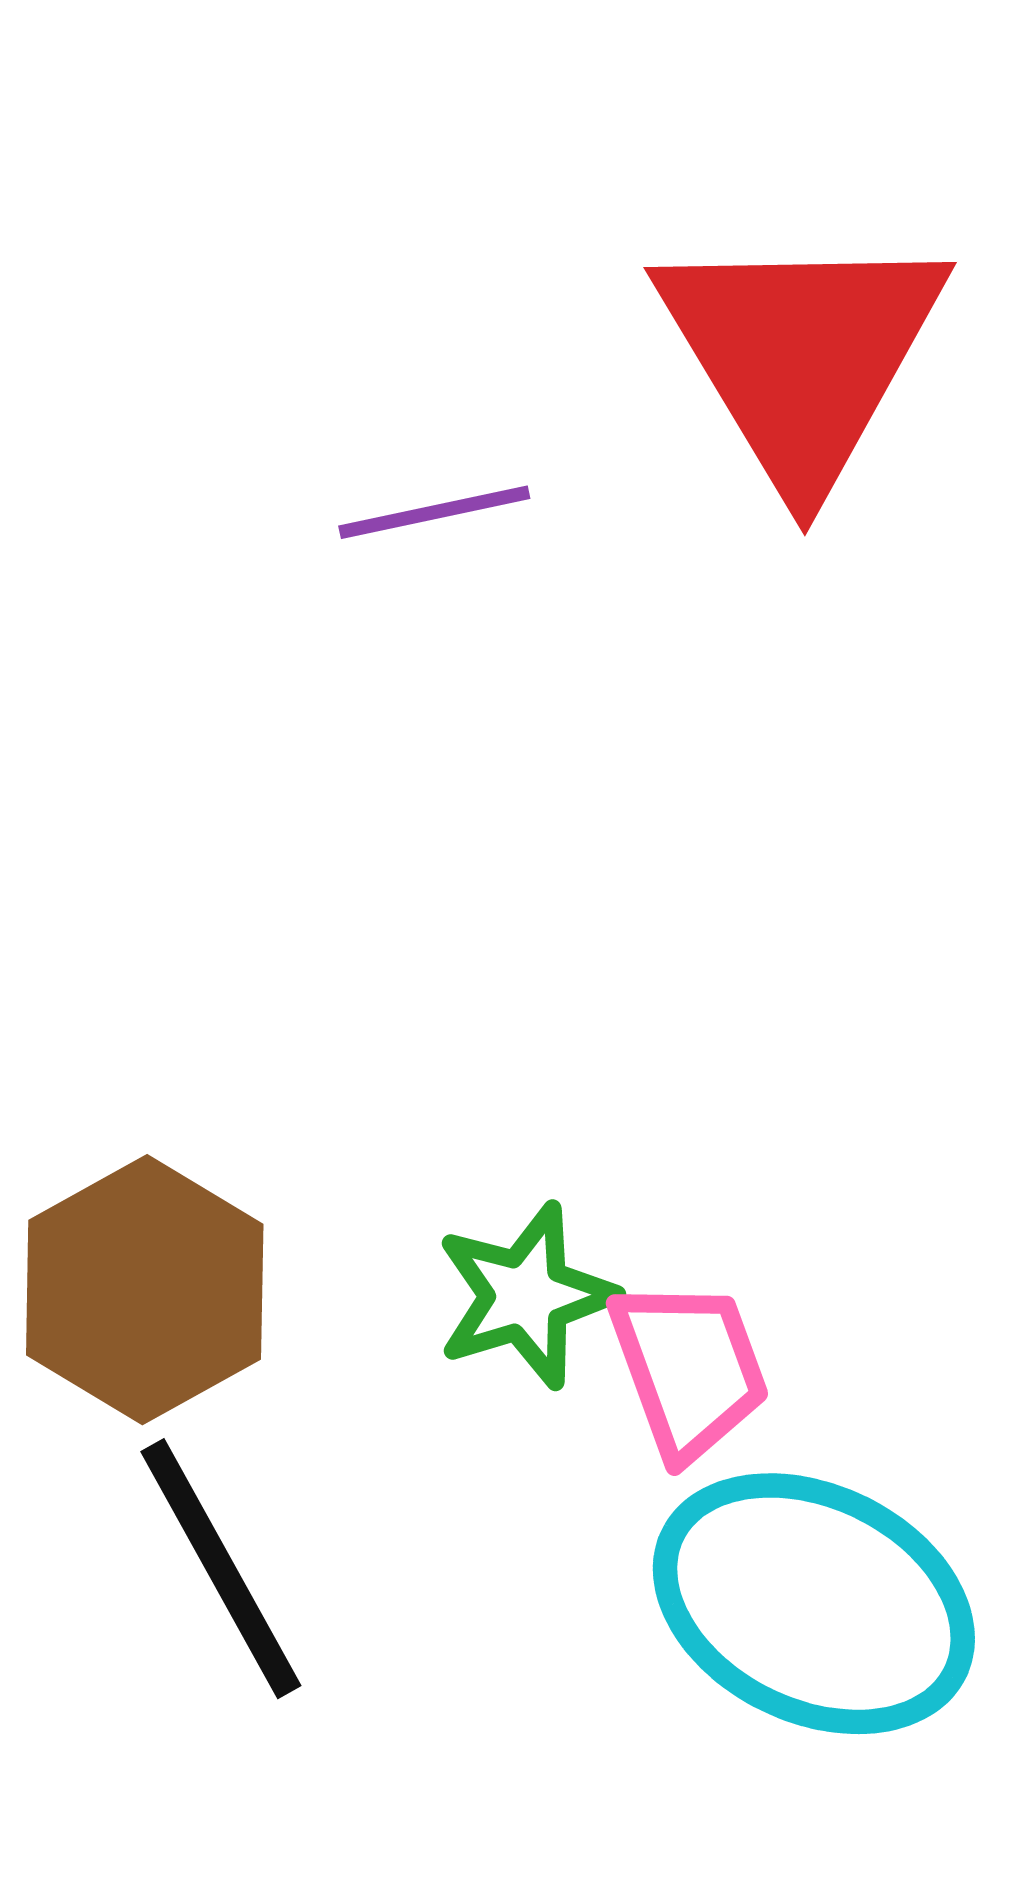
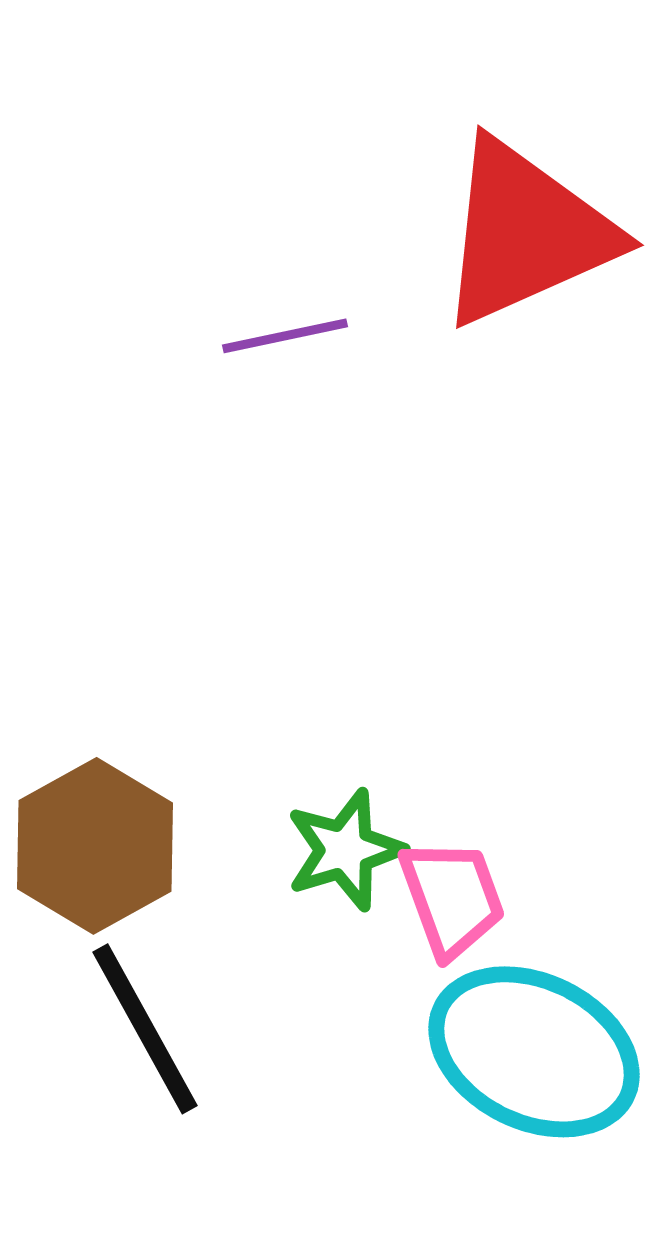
red triangle: (802, 355) -> (526, 233), turned 37

